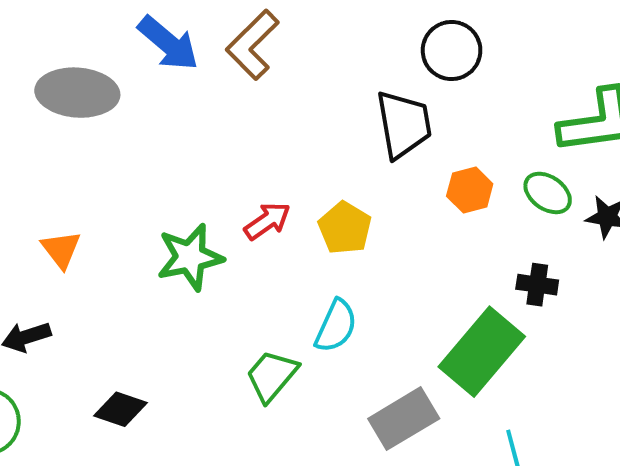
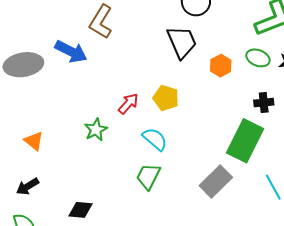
blue arrow: (168, 43) -> (71, 52), moved
green star: (190, 257) -> (96, 130), size x0.7
cyan semicircle: (336, 326) -> (155, 139), moved, turned -60

